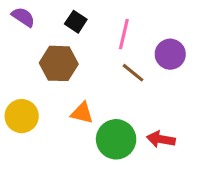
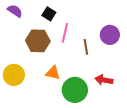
pink line: (124, 34) -> (65, 33), moved
brown line: (133, 73) -> (86, 47), turned 42
red arrow: (161, 139) -> (104, 80), moved

